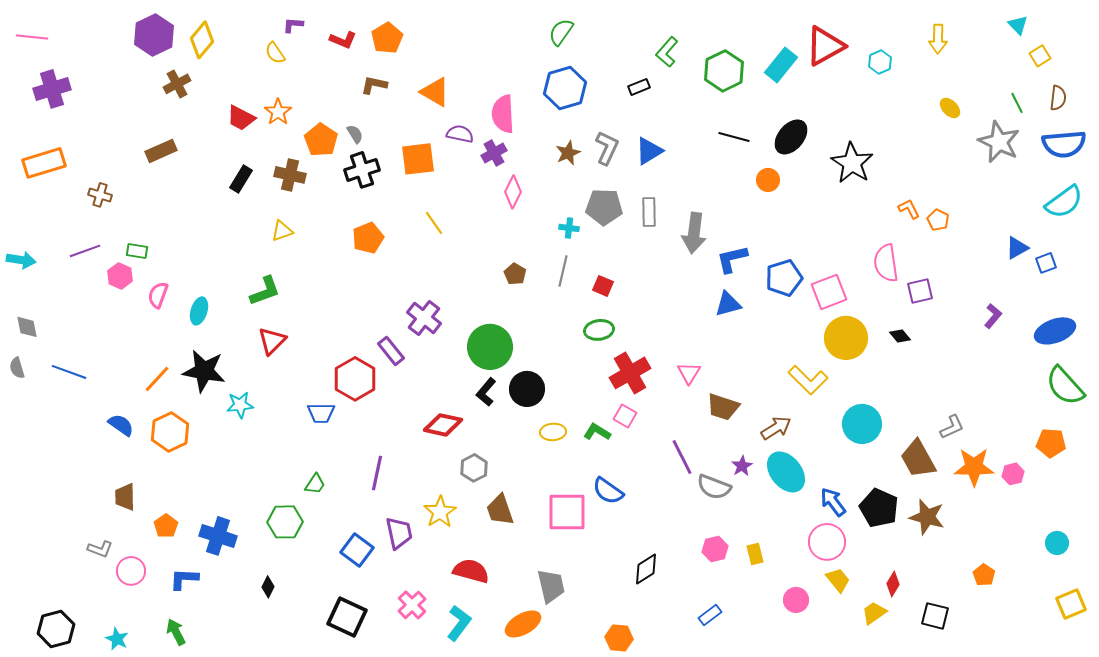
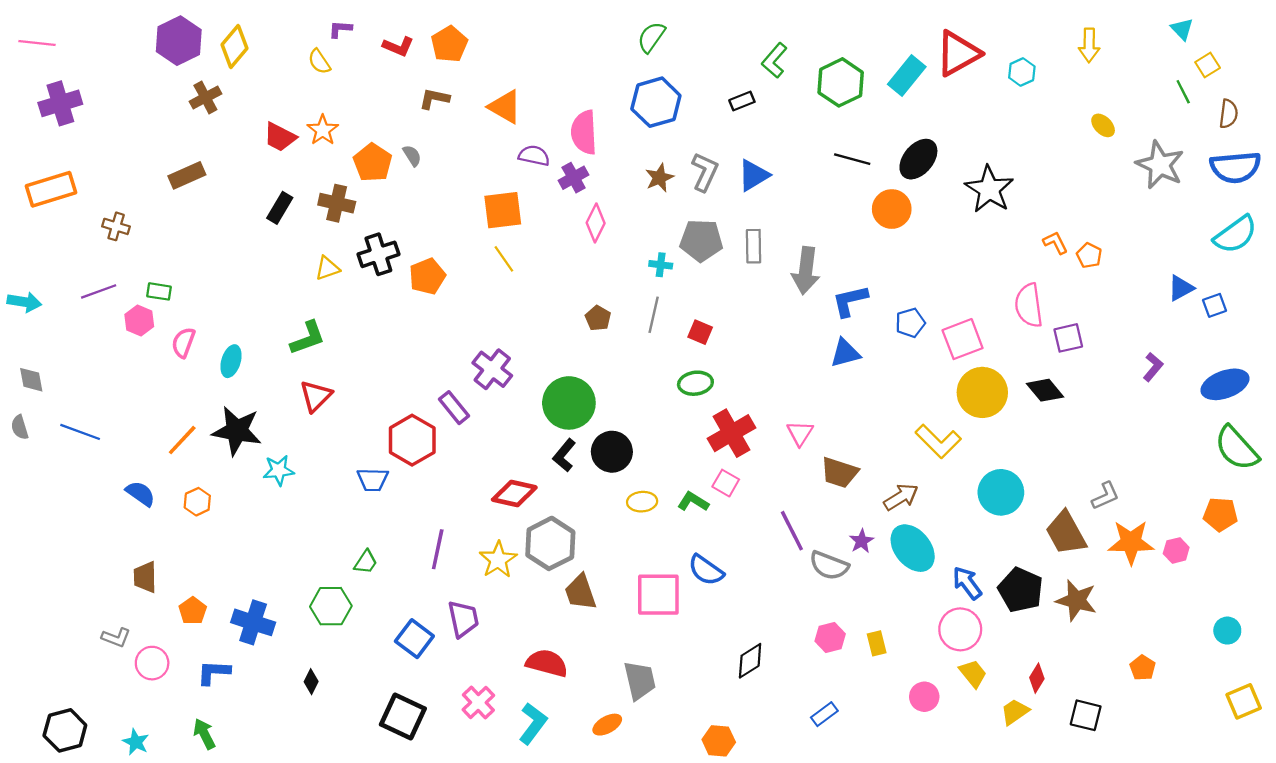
green line: (1017, 103) -> (1183, 92), moved
orange square: (418, 159) -> (503, 210), moved
black cross: (362, 170) -> (378, 254), moved
orange circle: (768, 180) -> (892, 209), size x1.4
blue pentagon: (784, 278) -> (910, 323), size x0.7
black diamond: (900, 336) -> (1045, 390), size x1.5
orange hexagon: (170, 432) -> (197, 502), size x0.6
gray hexagon: (474, 468) -> (550, 543), size x1.6
yellow star: (440, 512) -> (498, 560), moved
orange ellipse: (523, 624) -> (607, 725), size x0.7

